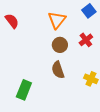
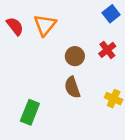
orange triangle: (57, 20) -> (45, 25), moved

